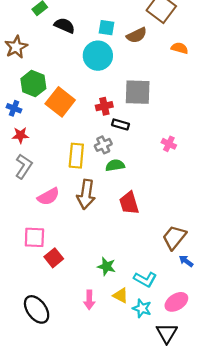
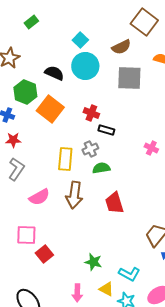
black semicircle: (65, 26) -> (54, 73), moved
cyan square: (106, 28) -> (80, 40), moved, turned 35
gray square: (138, 92) -> (129, 78), moved
red cross: (104, 106) -> (91, 113), turned 35

